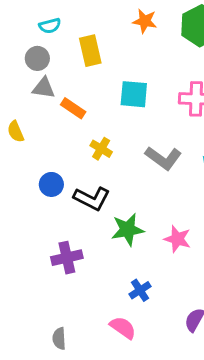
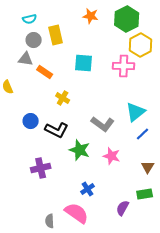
gray circle: (37, 58) -> (34, 40), moved
gray L-shape: (163, 158) -> (103, 124), moved
green star: (128, 230) -> (80, 150), turned 30
pink semicircle: (123, 328) -> (77, 213), size x1.4
gray semicircle: (59, 338) -> (50, 221), moved

